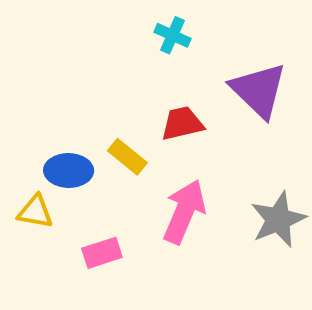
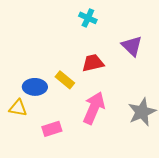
purple triangle: (259, 90) -> (132, 46), size x0.7

